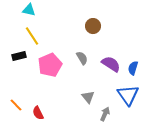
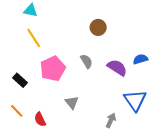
black rectangle: (19, 56) -> (20, 80), moved, turned 56
blue semicircle: (133, 68) -> (140, 59), moved, turned 56
gray triangle: (88, 97) -> (72, 102), moved

